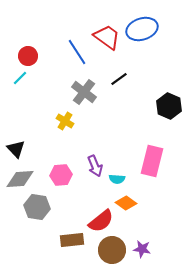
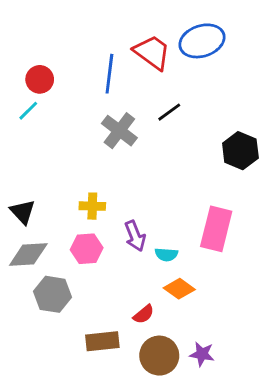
blue line: (77, 52) -> (109, 74), turned 40
yellow cross: (65, 121) -> (92, 206), moved, turned -30
red semicircle: (101, 221) -> (144, 314), size x0.6

